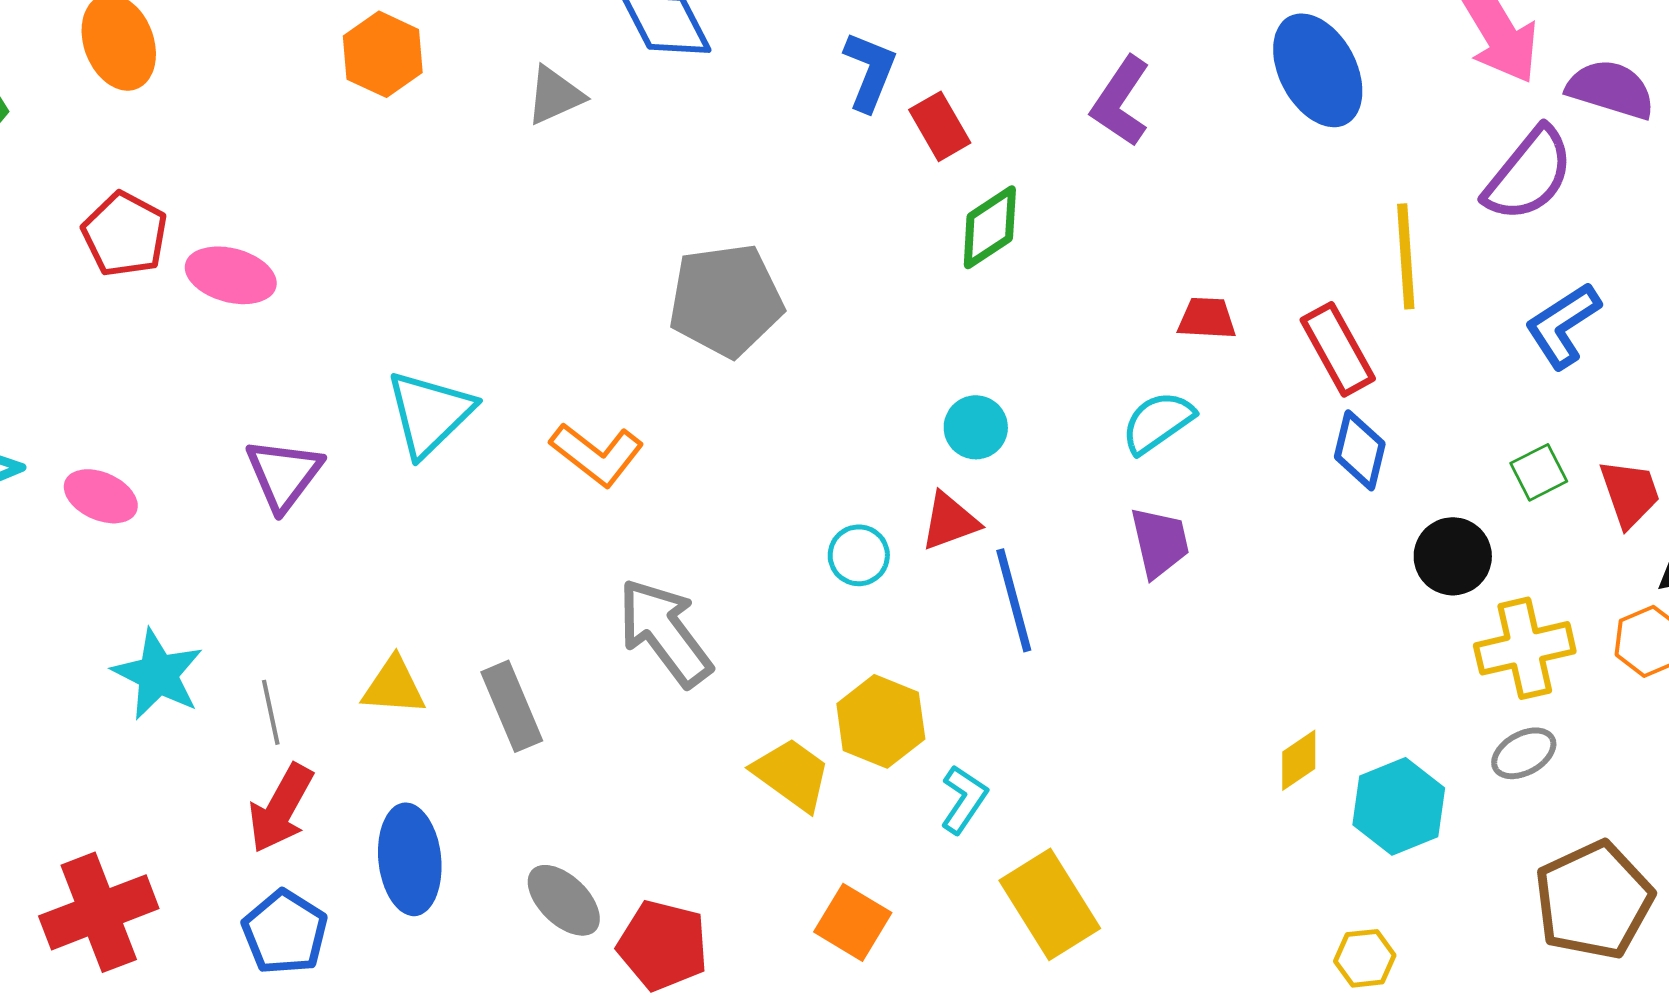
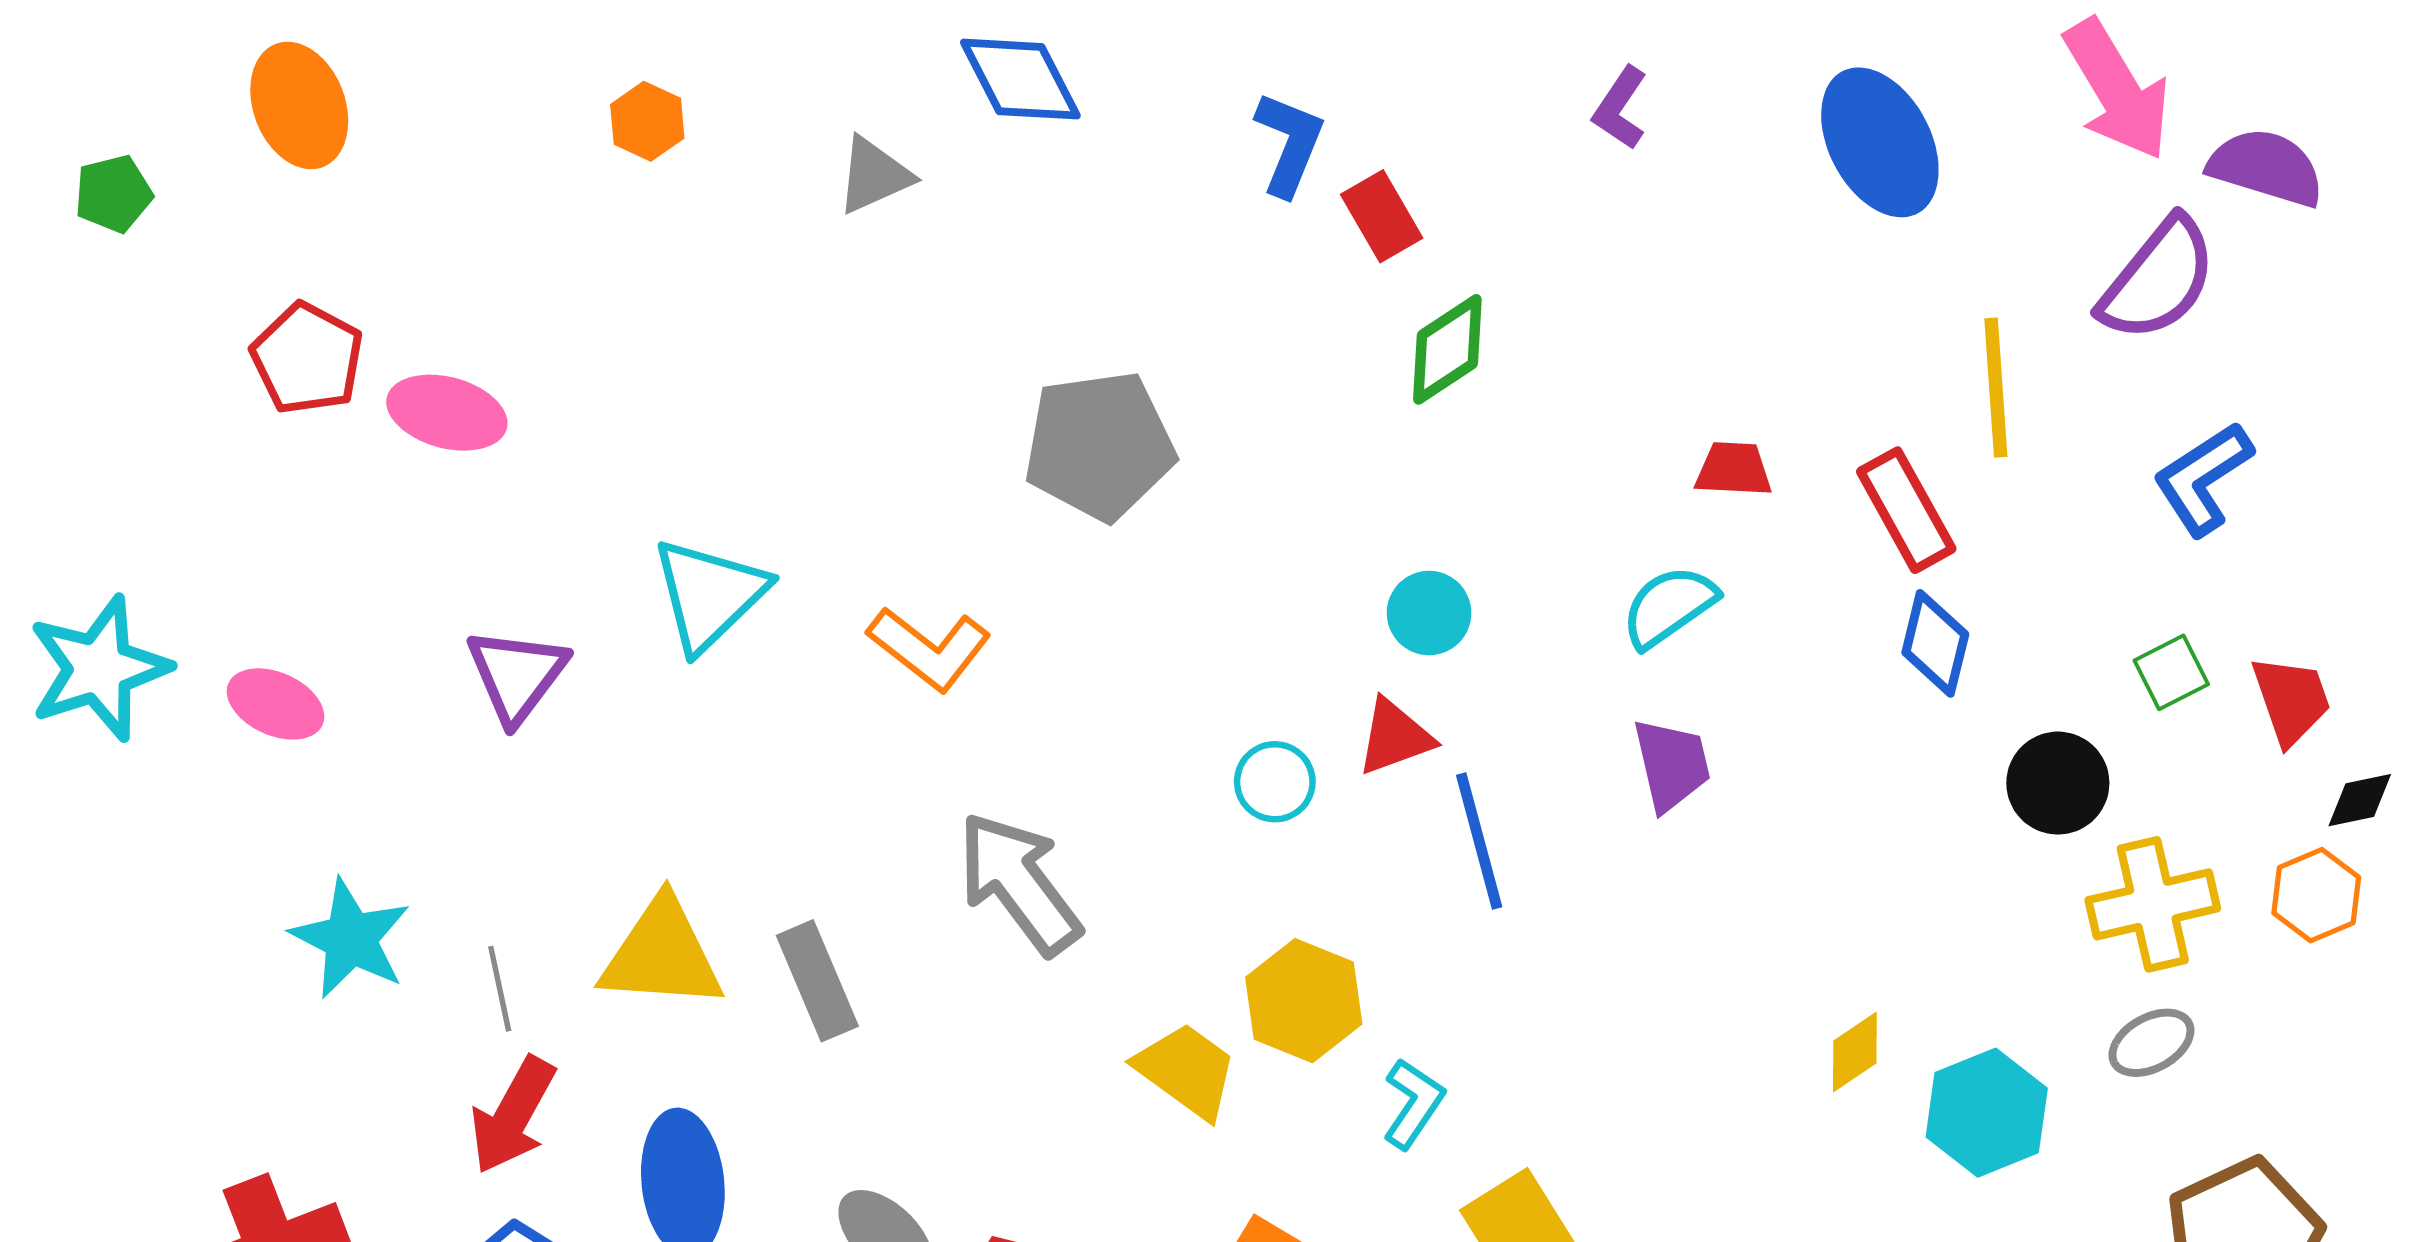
orange hexagon: (383, 54) -> (647, 121), size x0.7
purple L-shape: (1121, 101) -> (1620, 108), moved, size x0.7
yellow triangle: (394, 686) -> (662, 954), size x1.5

